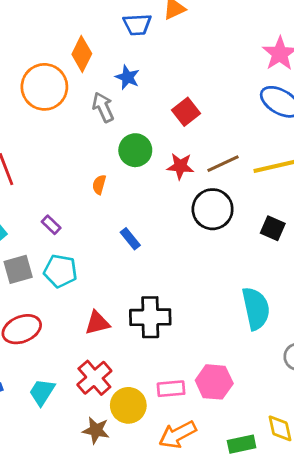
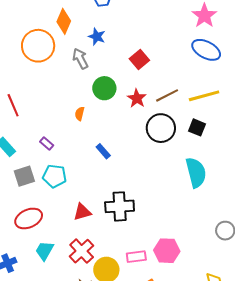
red star: (180, 166) -> (137, 98), turned 30
black square: (273, 228) -> (197, 127), moved
cyan semicircle: (256, 308) -> (196, 172), moved
cyan trapezoid: (42, 392) -> (44, 251), moved

